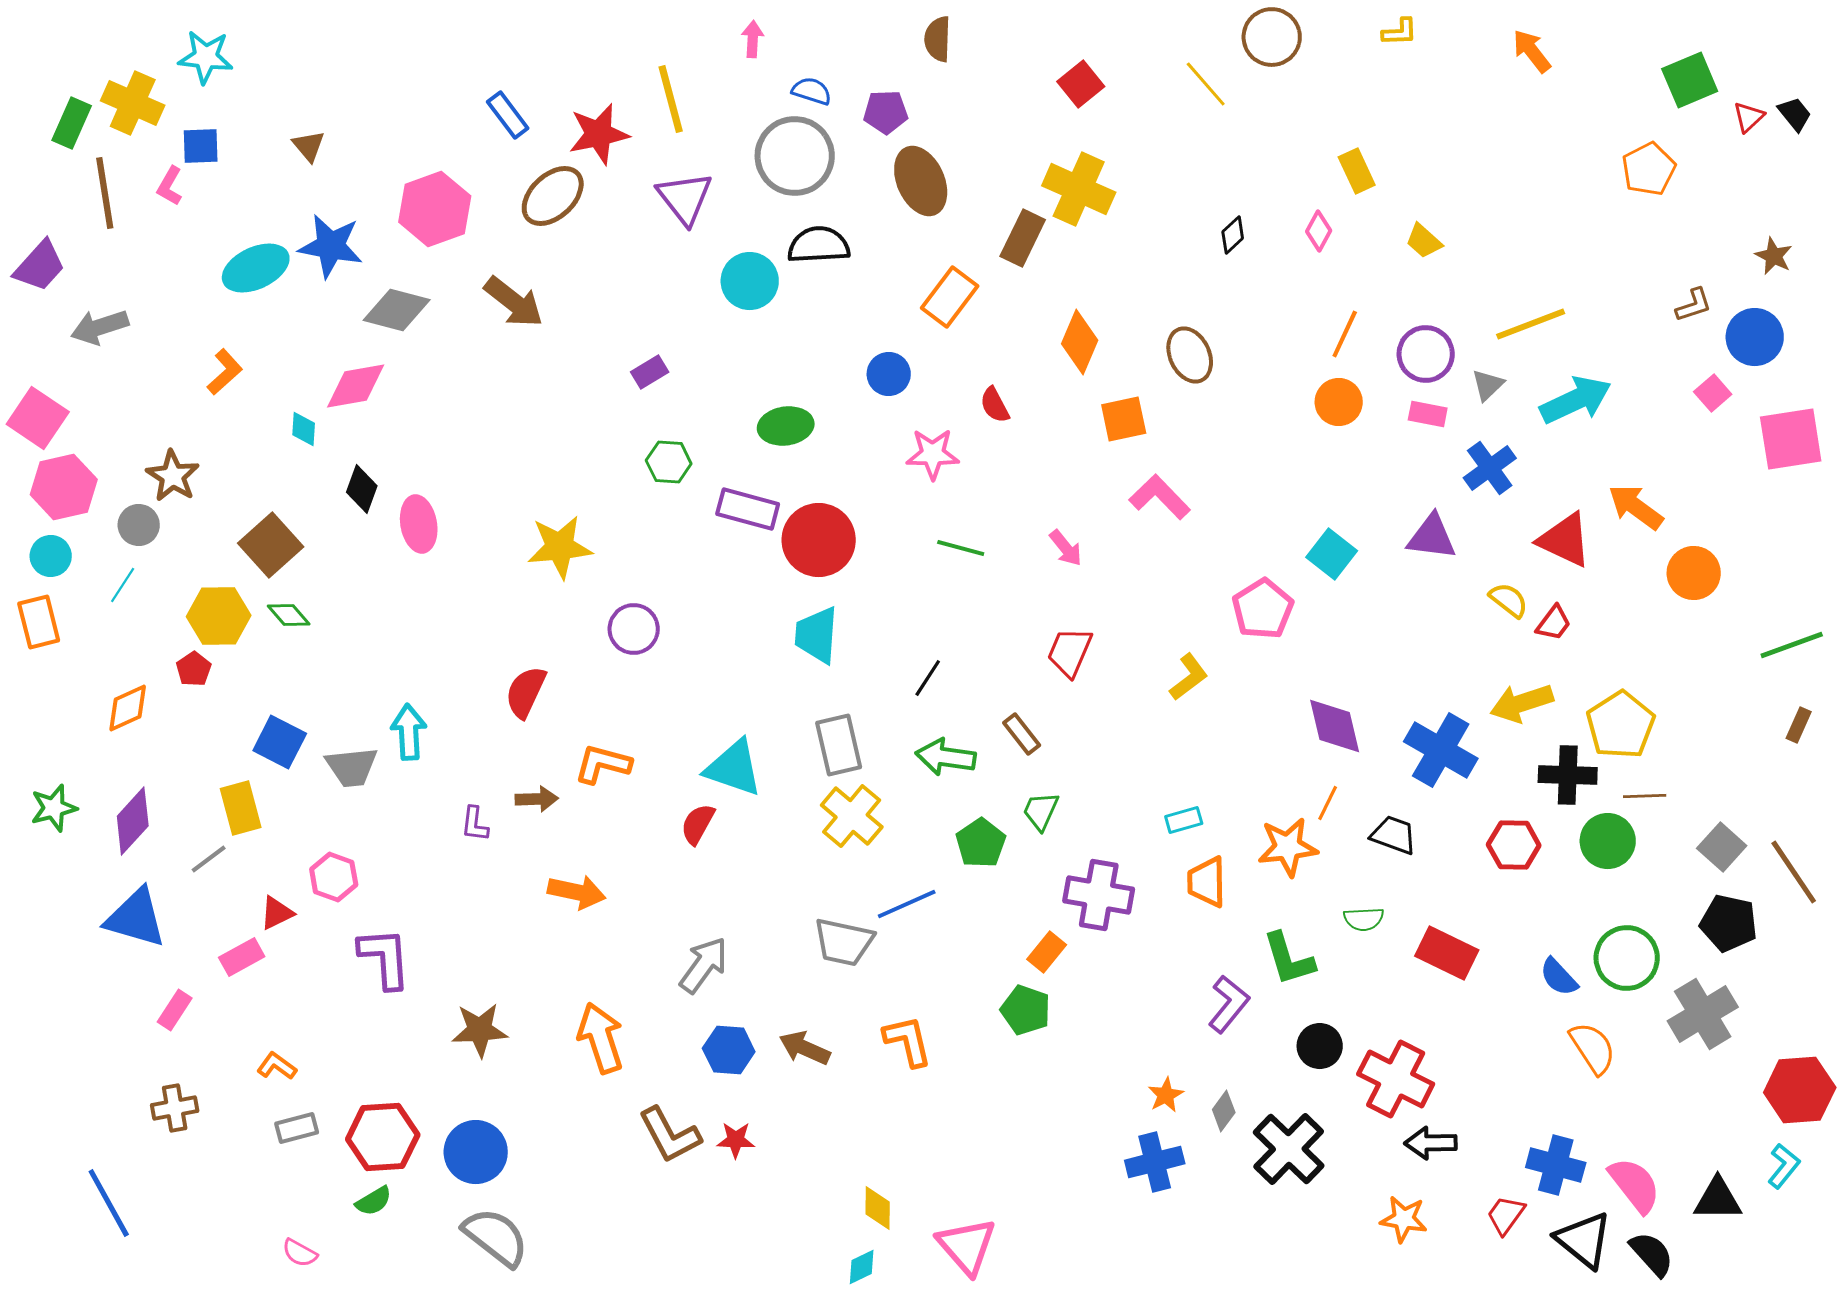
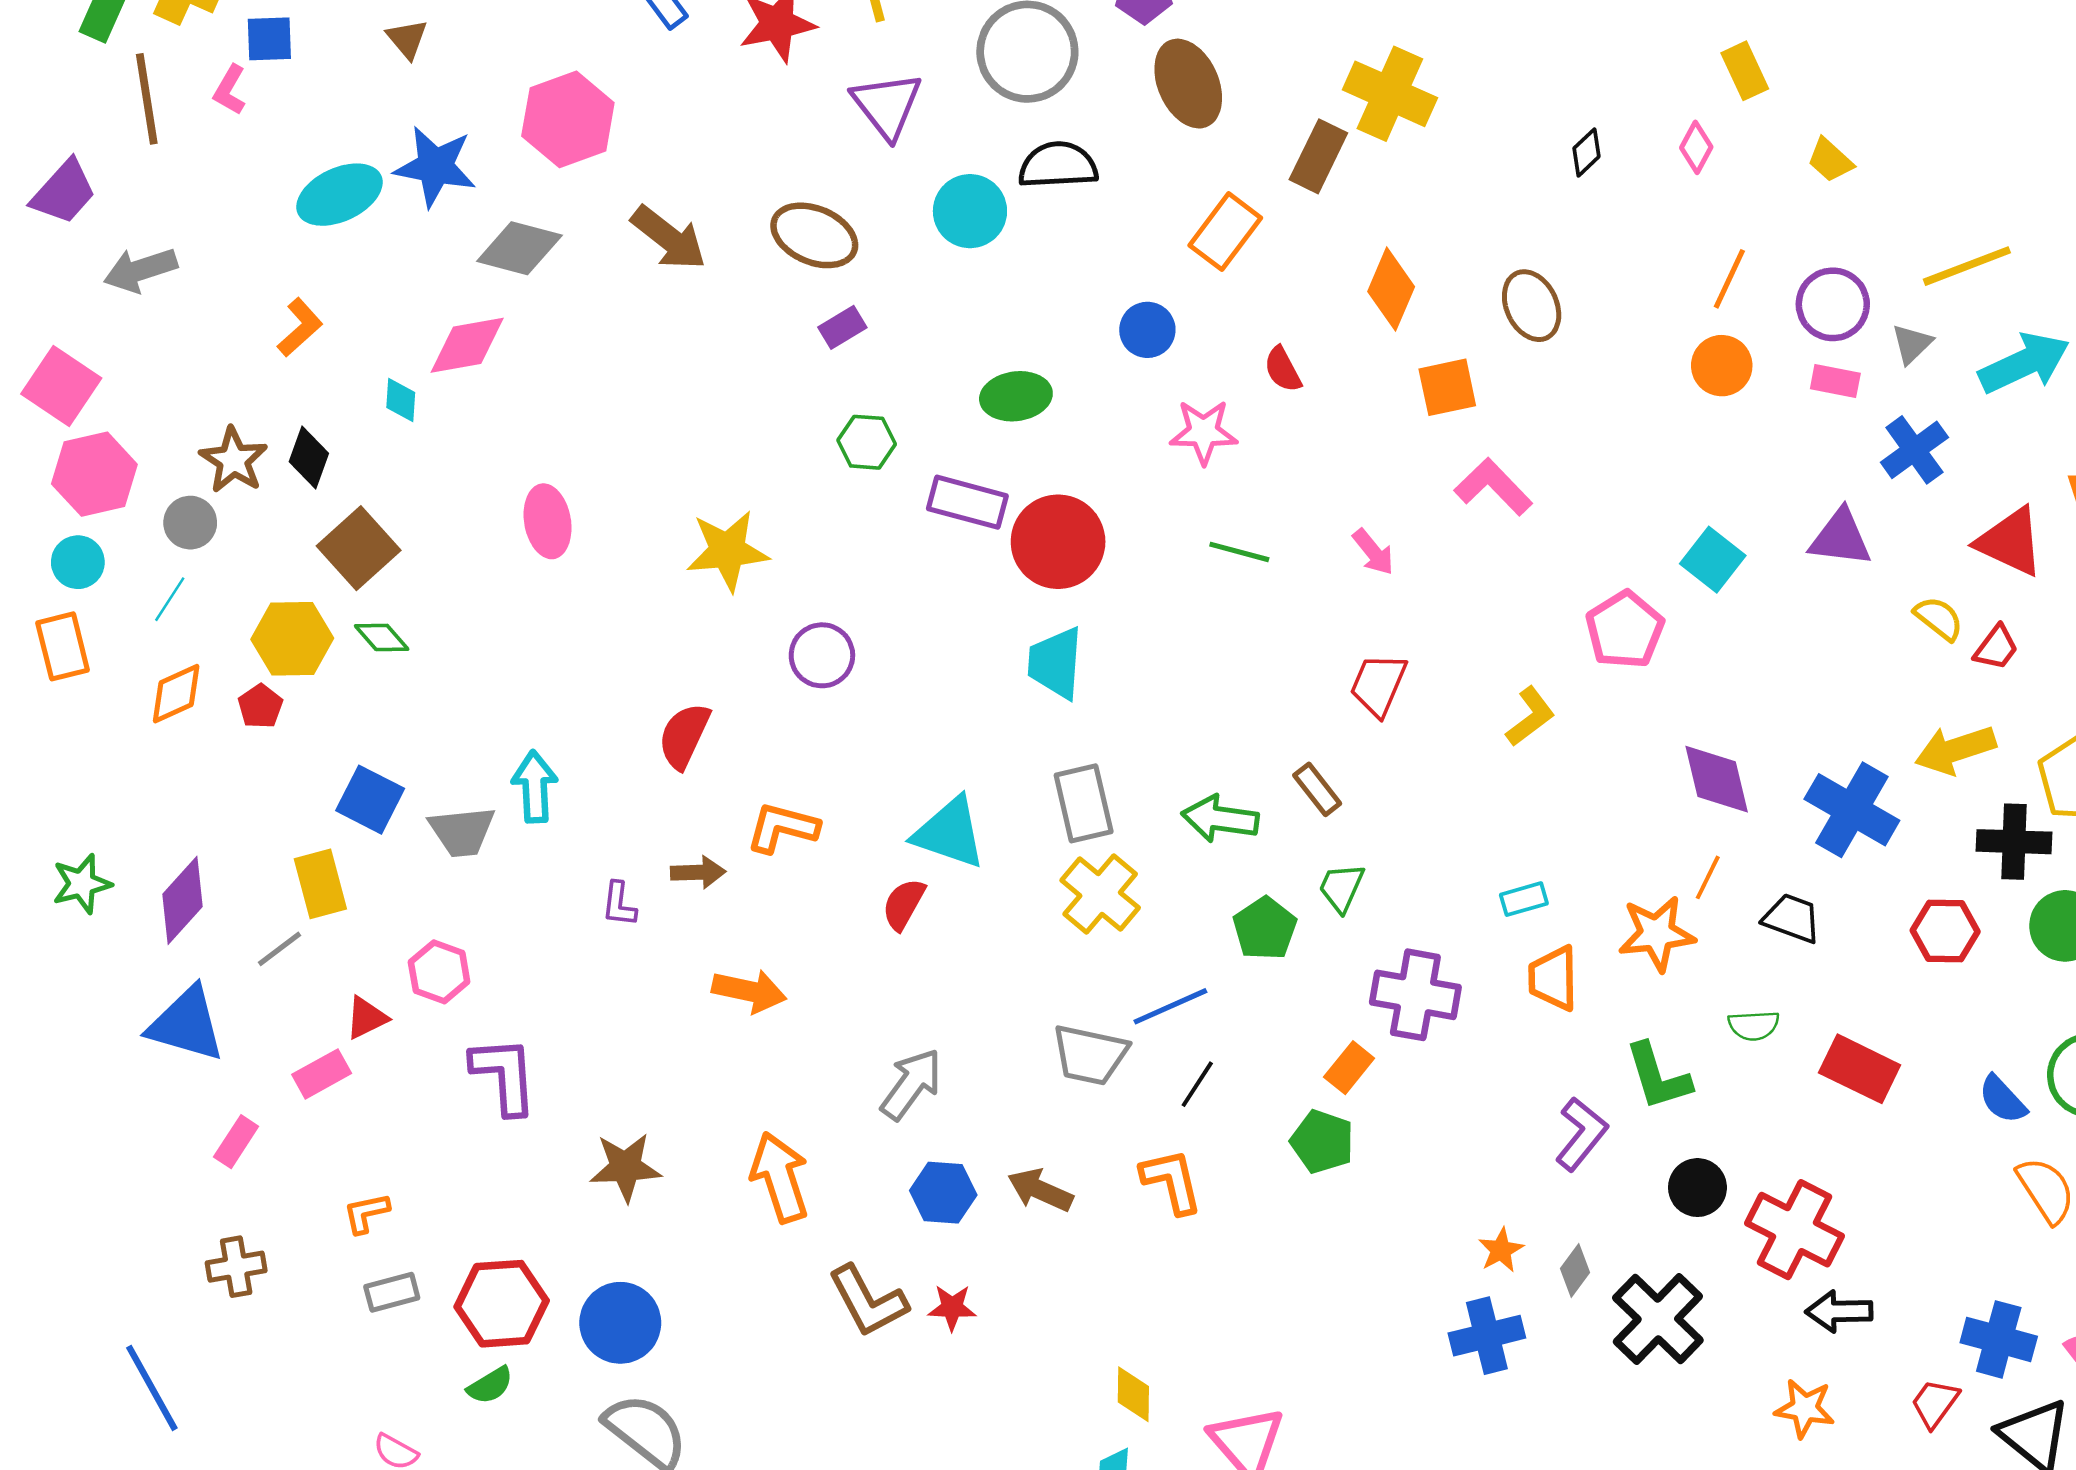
brown ellipse: (553, 196) -> (814, 235), moved, turned 66
black diamond: (362, 489) -> (309, 458), moved
black line: (928, 678) -> (1197, 1084), moved
orange diamond: (128, 708) -> (176, 694), moved
orange L-shape: (277, 1066) -> (366, 1213), turned -48

